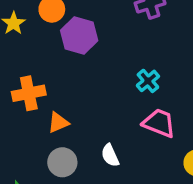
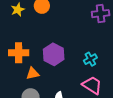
purple hexagon: (79, 36) -> (54, 54), moved

